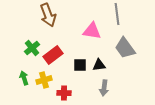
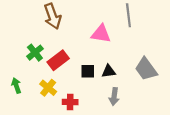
gray trapezoid: (125, 48) -> (146, 69), moved
green arrow: (24, 78) -> (16, 86), moved
yellow cross: (44, 80) -> (48, 88), turned -35

